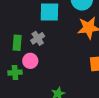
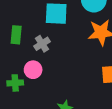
green rectangle: (17, 43) -> (16, 35), moved

